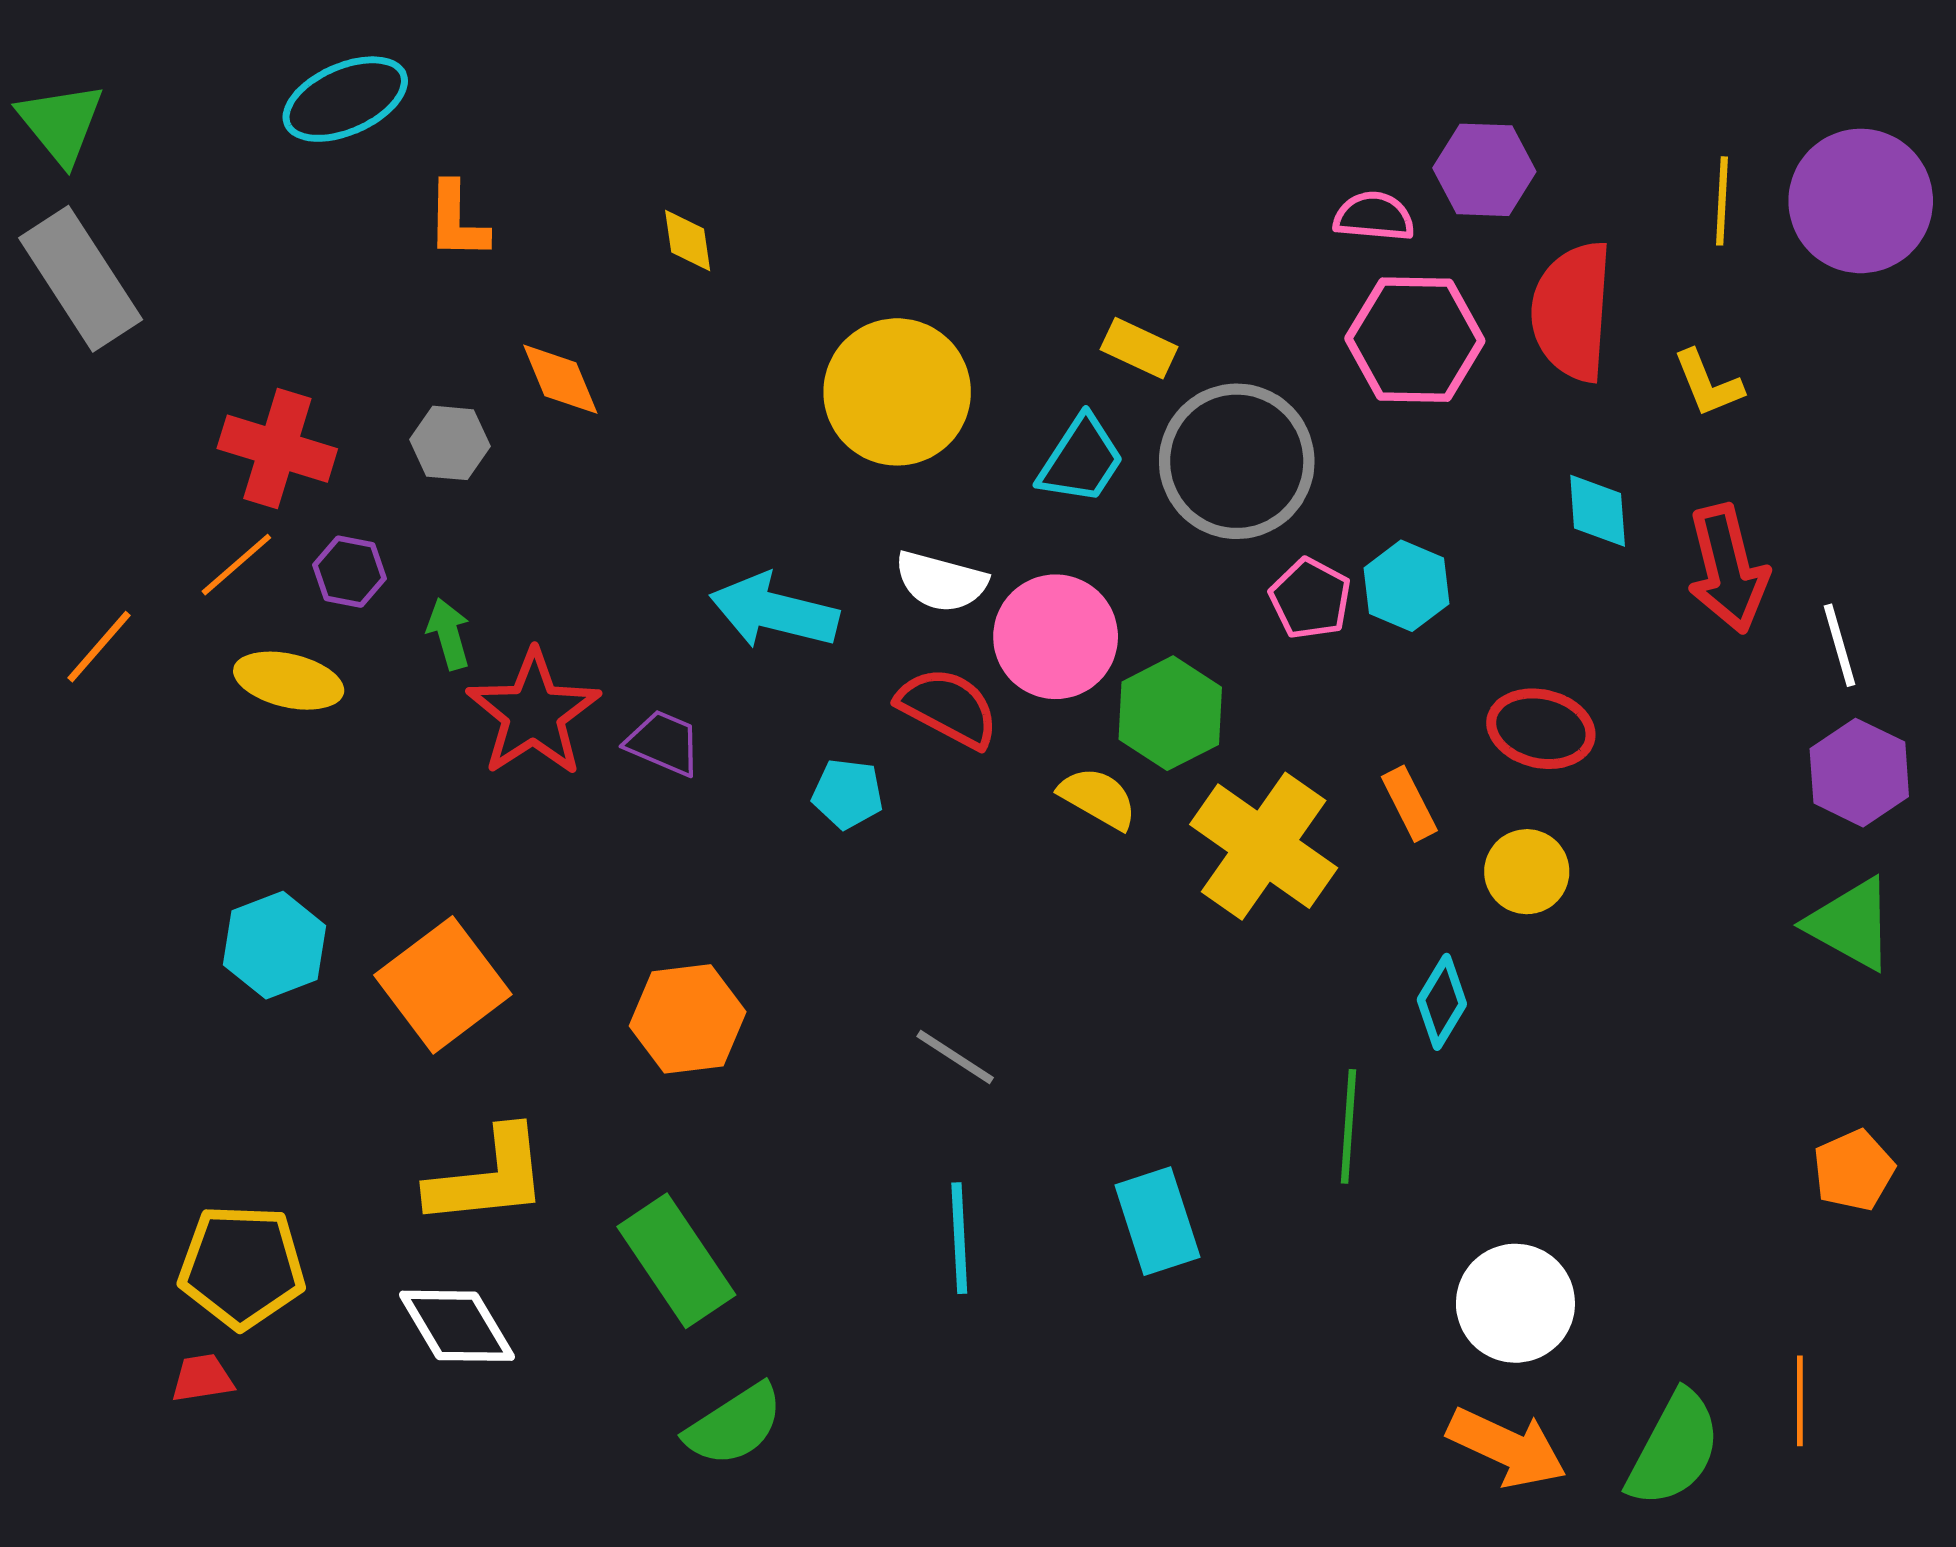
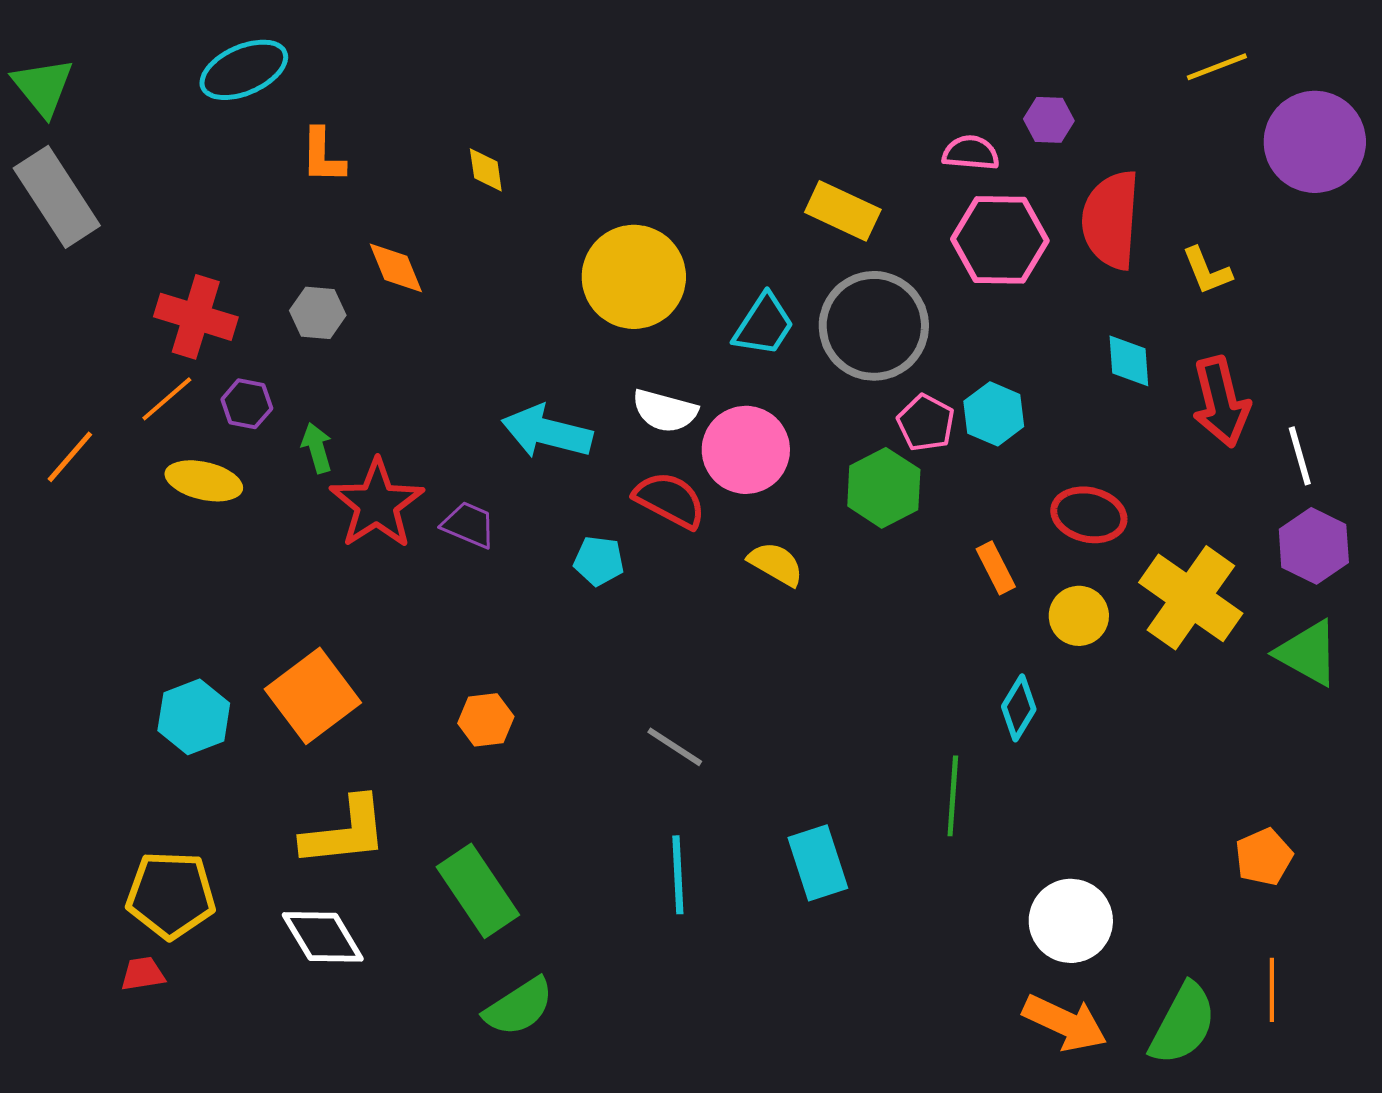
purple hexagon: (1484, 170) -> (1049, 120), size x0.7
yellow line: (1722, 201) -> (1217, 67), moved, turned 66
yellow rectangle: (1139, 348) -> (843, 211), moved, size x1.4
green hexagon: (1170, 713) -> (884, 488), moved
yellow cross: (1264, 846) -> (1191, 598), moved
cyan hexagon: (275, 945) -> (194, 717), moved
orange hexagon: (688, 1019) -> (486, 720), size x0.7
orange pentagon: (1854, 1170) -> (1264, 857), moved

